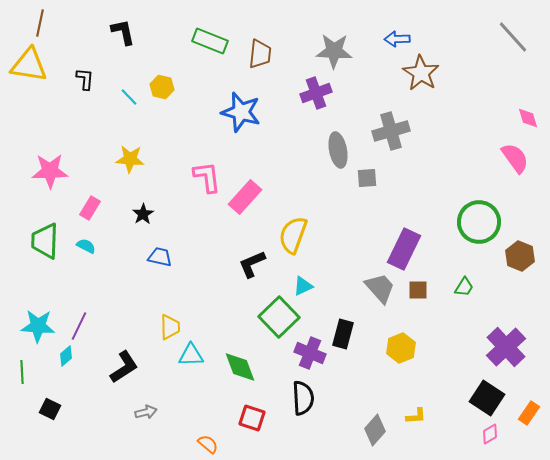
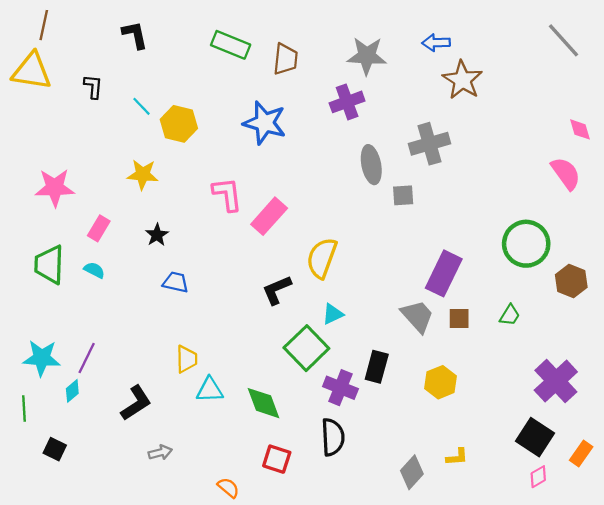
yellow hexagon: (162, 87) -> (179, 124), moved, size x1.4

